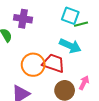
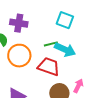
green line: (81, 24) -> (51, 44), moved
orange circle: (33, 65) -> (19, 56), moved

